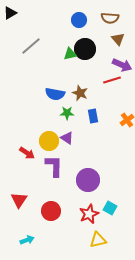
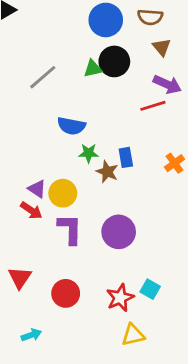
blue circle: (79, 20) -> (106, 20), size x1.5
gray line: (31, 46) -> (43, 77), moved
brown star: (80, 93) -> (107, 172), moved
purple triangle: (67, 138) -> (37, 189), moved
purple circle: (88, 180) -> (119, 232), moved

